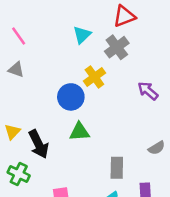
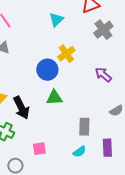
gray cross: (117, 47) -> (103, 30), moved
purple arrow: (148, 91) -> (103, 75), moved

